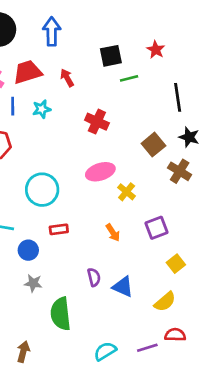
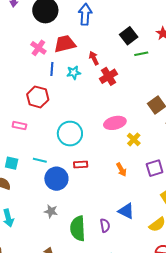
black square: (111, 56) -> (129, 36), turned -30
red arrow: (67, 78) -> (94, 58), moved
red cross: (97, 122) -> (108, 76), moved, turned 30
blue circle: (28, 250) -> (56, 179), size x1.5
purple semicircle: (94, 277) -> (105, 225), moved
gray star: (33, 283) -> (51, 211), moved

